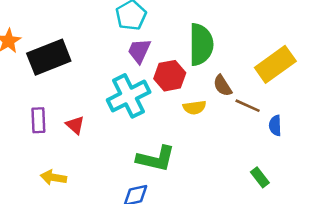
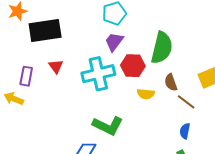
red triangle: (75, 125) -> (56, 66), moved
blue semicircle: (275, 125) -> (185, 131), moved
yellow arrow: (53, 177) -> (14, 99), moved

